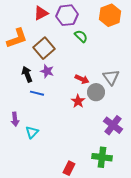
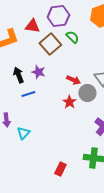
red triangle: (41, 13) -> (32, 26), moved, turned 35
brown square: (44, 48) -> (50, 44), moved
blue line: (37, 93) -> (28, 94), turned -32

